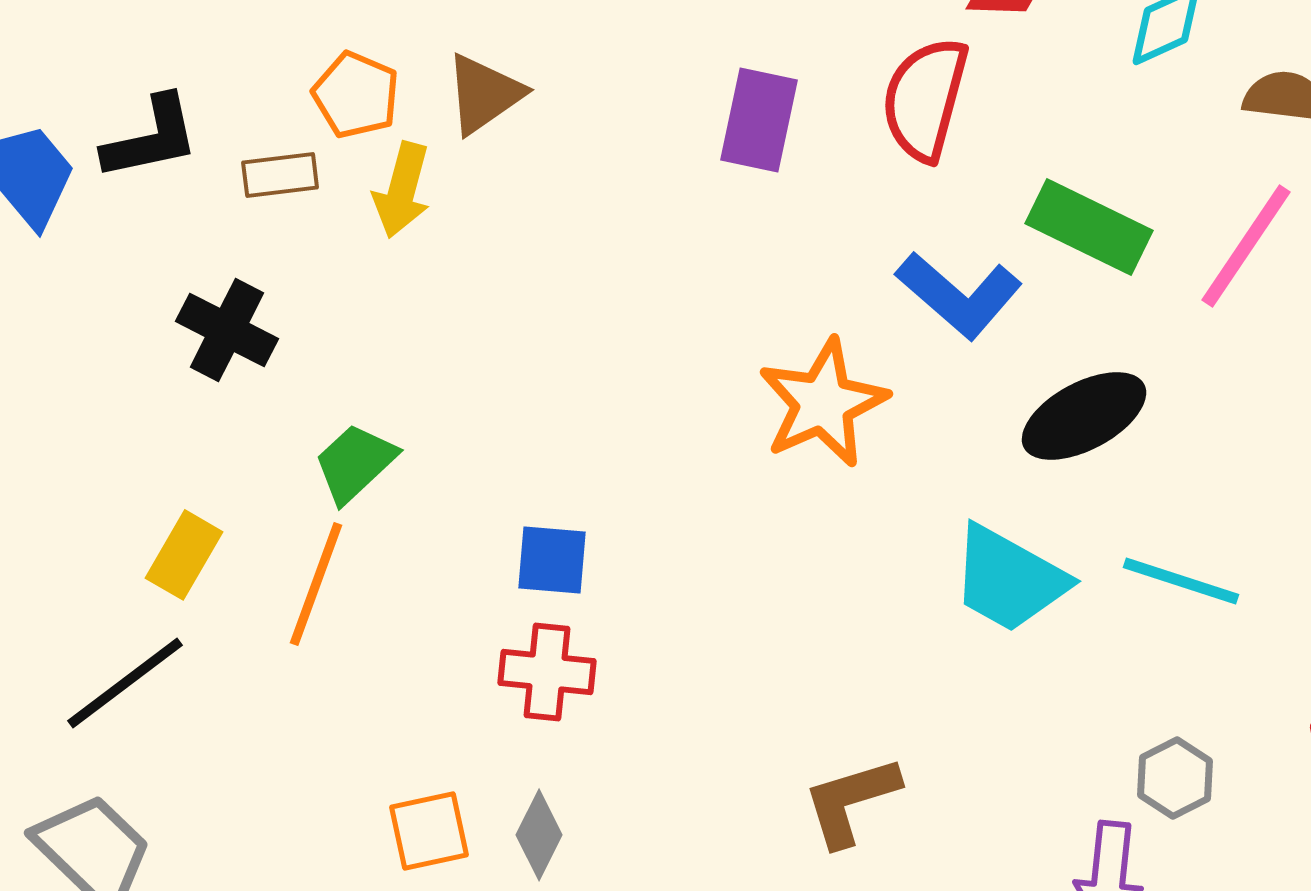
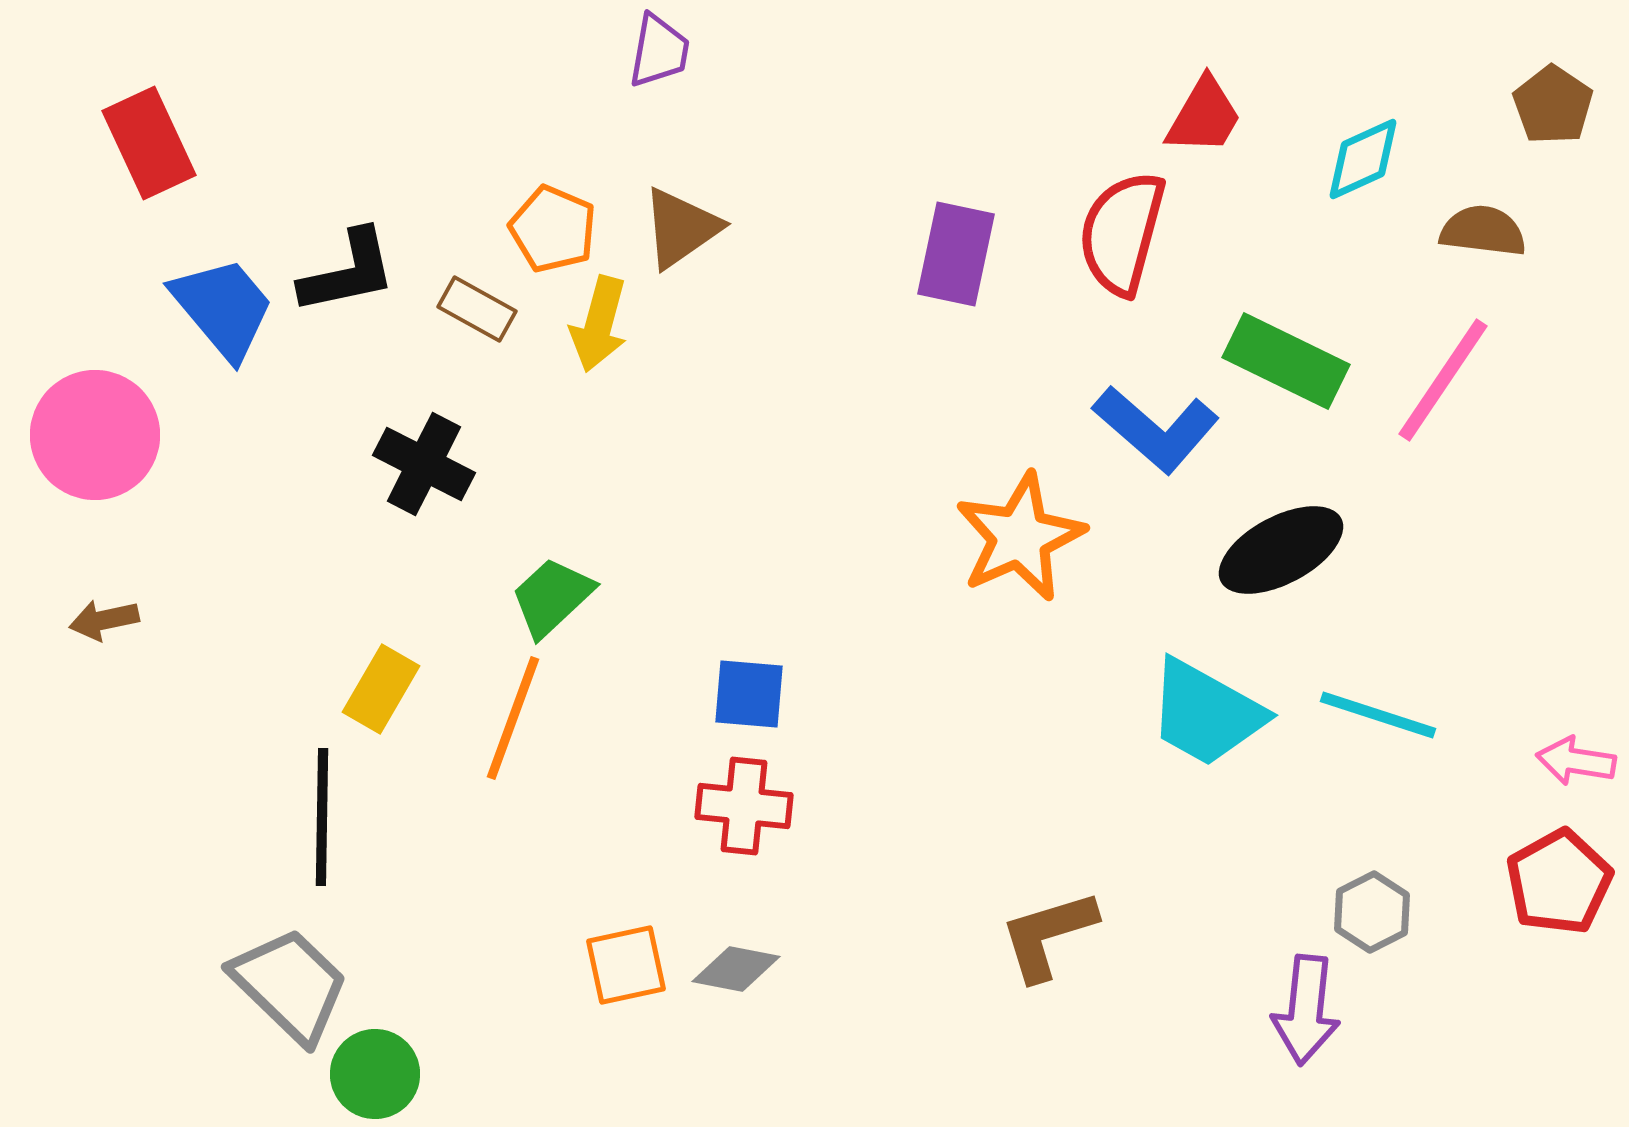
brown rectangle: (280, 175) -> (477, 309), turned 36
black line: (125, 683) -> (322, 817), turned -52
gray diamond: (539, 835) -> (736, 969), turned 74

